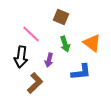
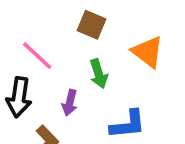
orange triangle: (92, 43) -> (148, 52), moved

